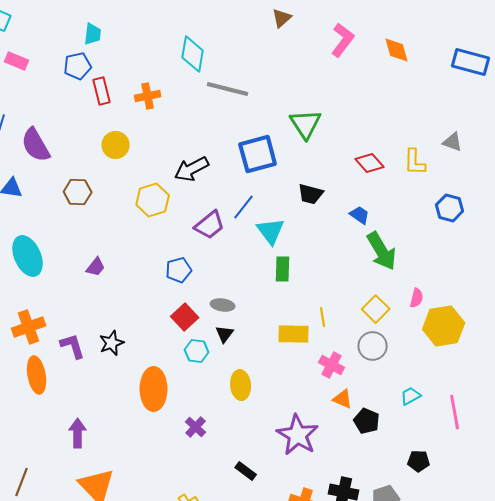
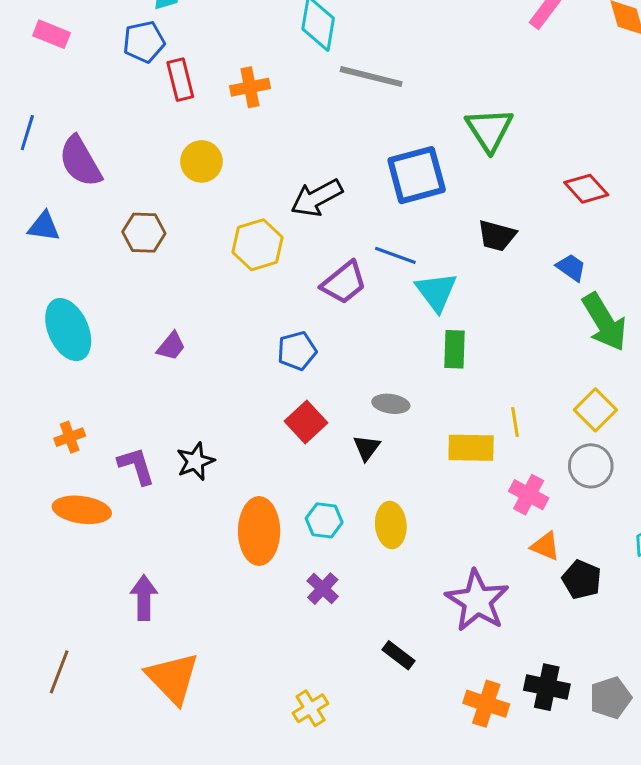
blue line: (244, 207) -> (395, 255), turned 72
gray ellipse: (223, 305) -> (391, 404), moved
orange cross: (29, 327) -> (70, 437), size x0.6
cyan hexagon: (197, 351) -> (324, 520), moved
orange ellipse: (37, 375) -> (82, 510), turned -72

